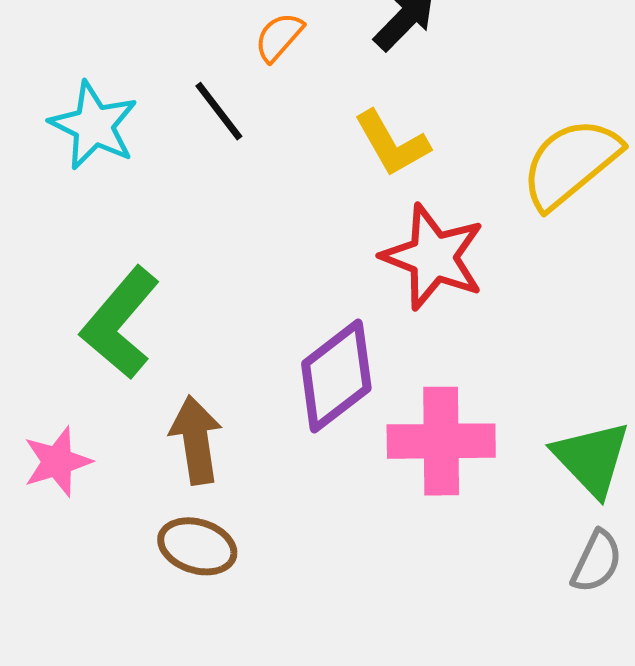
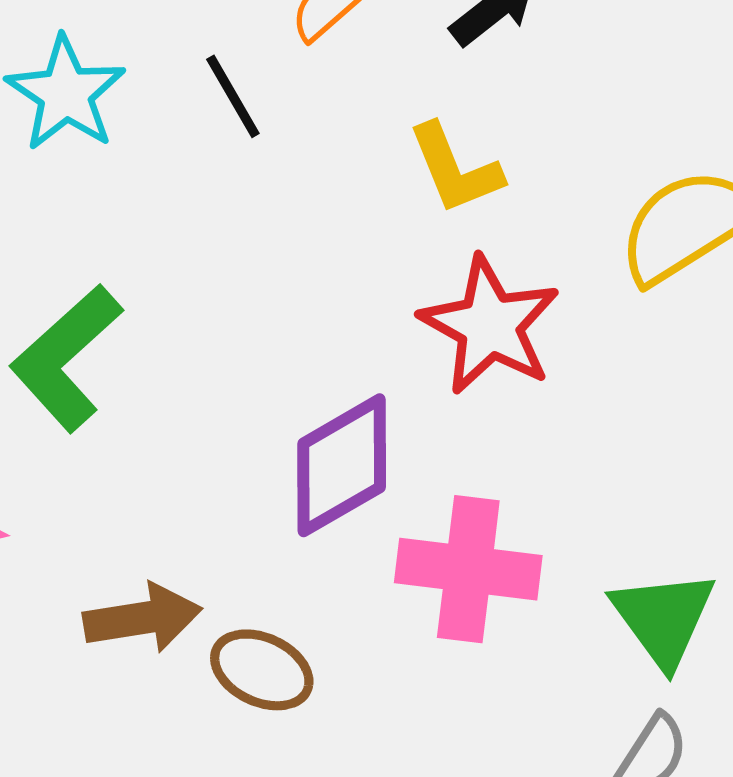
brown arrow: (196, 440) -> (143, 618), moved, turned 82
brown ellipse: (197, 546) -> (262, 670), moved

